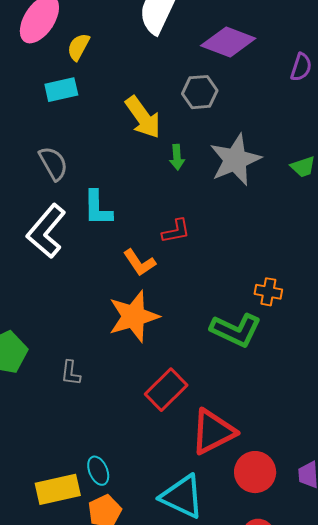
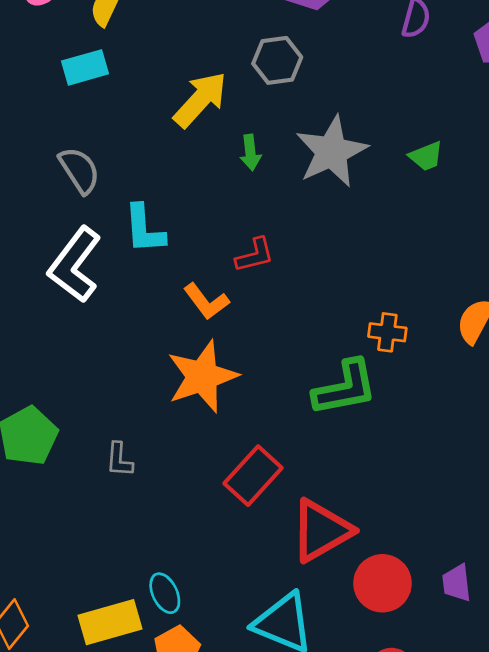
yellow arrow: (143, 117) -> (200, 100), turned -99
green L-shape: (236, 330) -> (345, 388), turned -33

